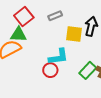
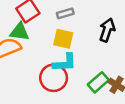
yellow square: (74, 34) -> (63, 39), moved
red circle: (50, 70) -> (54, 78), size x1.5

